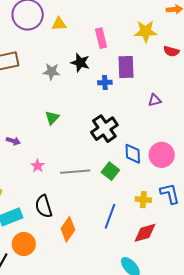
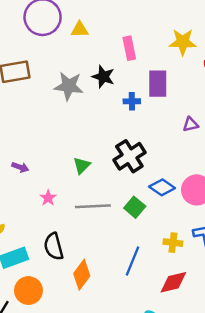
gray star: (51, 72) -> (69, 86), size x1.4
green triangle: (52, 118) -> (82, 165), moved
blue diamond: (133, 154) -> (162, 187), turned -55

